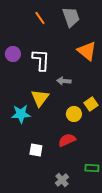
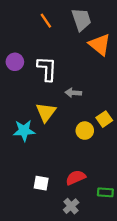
orange triangle: (87, 51) -> (100, 45), moved
red semicircle: (67, 140) -> (76, 178), moved
white square: (36, 150) -> (41, 183), moved

